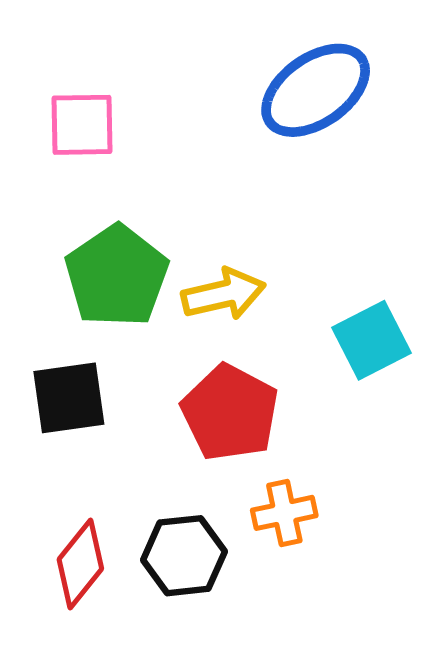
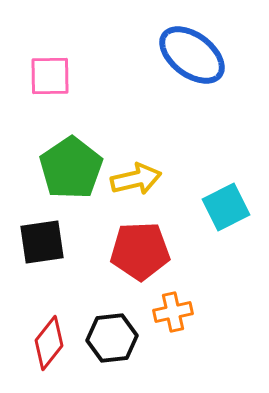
blue ellipse: (316, 90) -> (192, 55), turned 72
red pentagon: (230, 413) -> (140, 251), turned -30

